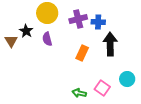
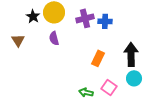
black star: (26, 31) -> (33, 16), moved
black arrow: (110, 44) -> (131, 54), moved
orange rectangle: (82, 53) -> (98, 58), moved

